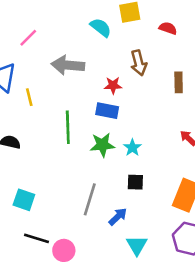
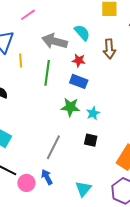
cyan semicircle: (101, 28) -> (82, 33), moved
red star: (113, 85) -> (79, 60), moved
green line: (68, 127) -> (47, 73), moved
blue arrow: (118, 217) -> (47, 177), moved, turned -84

